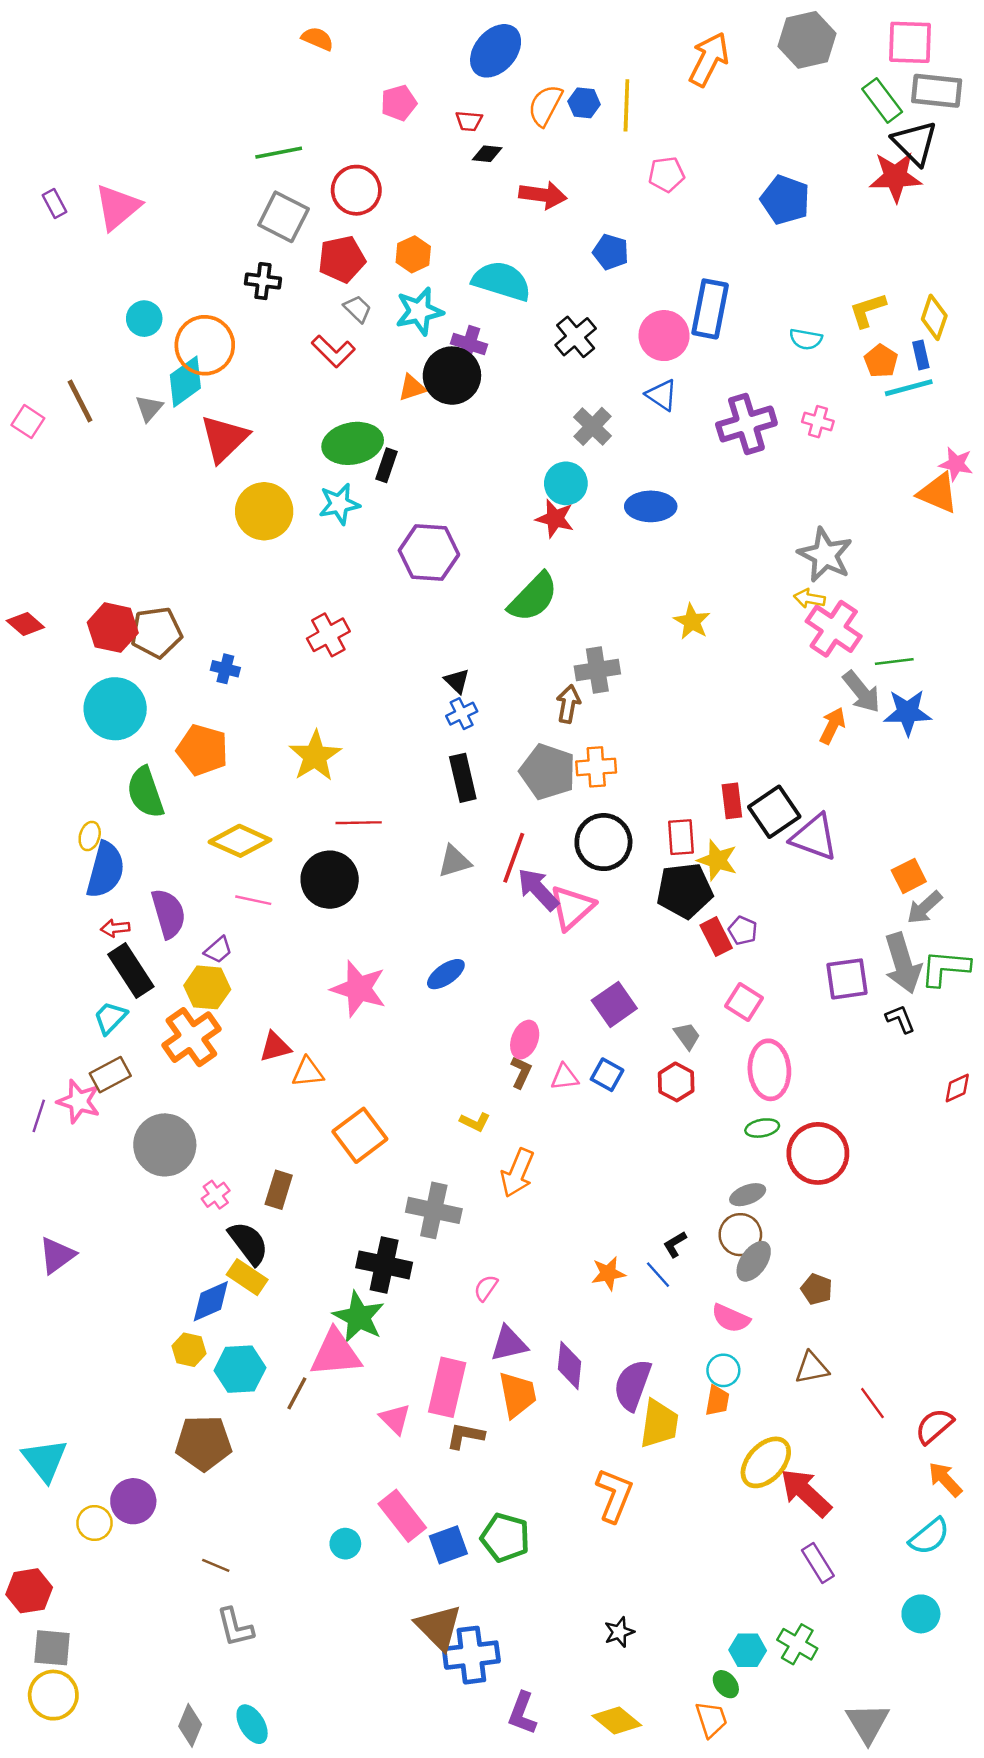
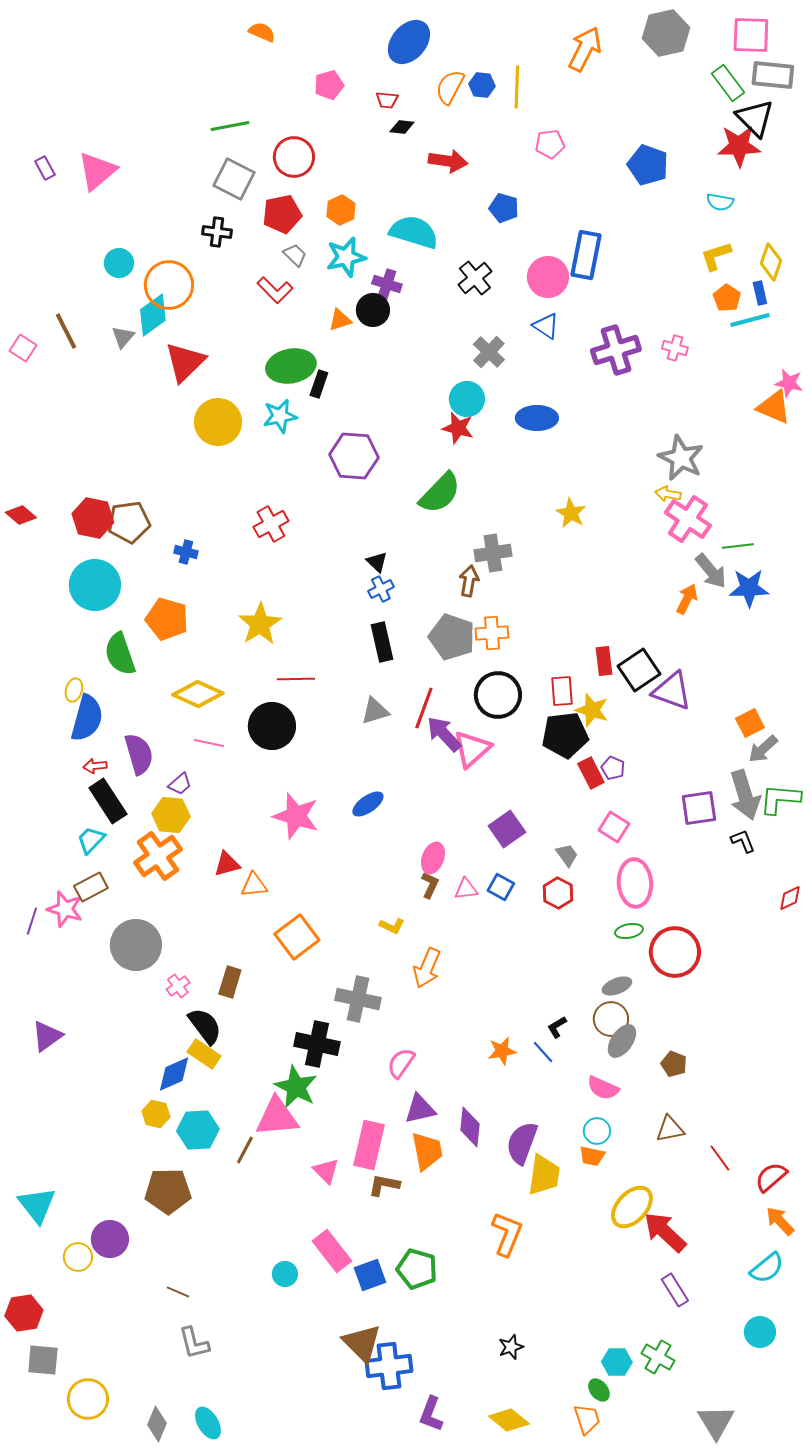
cyan semicircle: (806, 339) -> (720, 202), moved
black circle: (452, 376) -> (373, 310), size x0.7
pink semicircle: (486, 1288) -> (401, 1063), size x1.4
orange trapezoid: (717, 1401) -> (592, 1156), turned 92
yellow circle: (53, 1695) -> (88, 1399), moved

